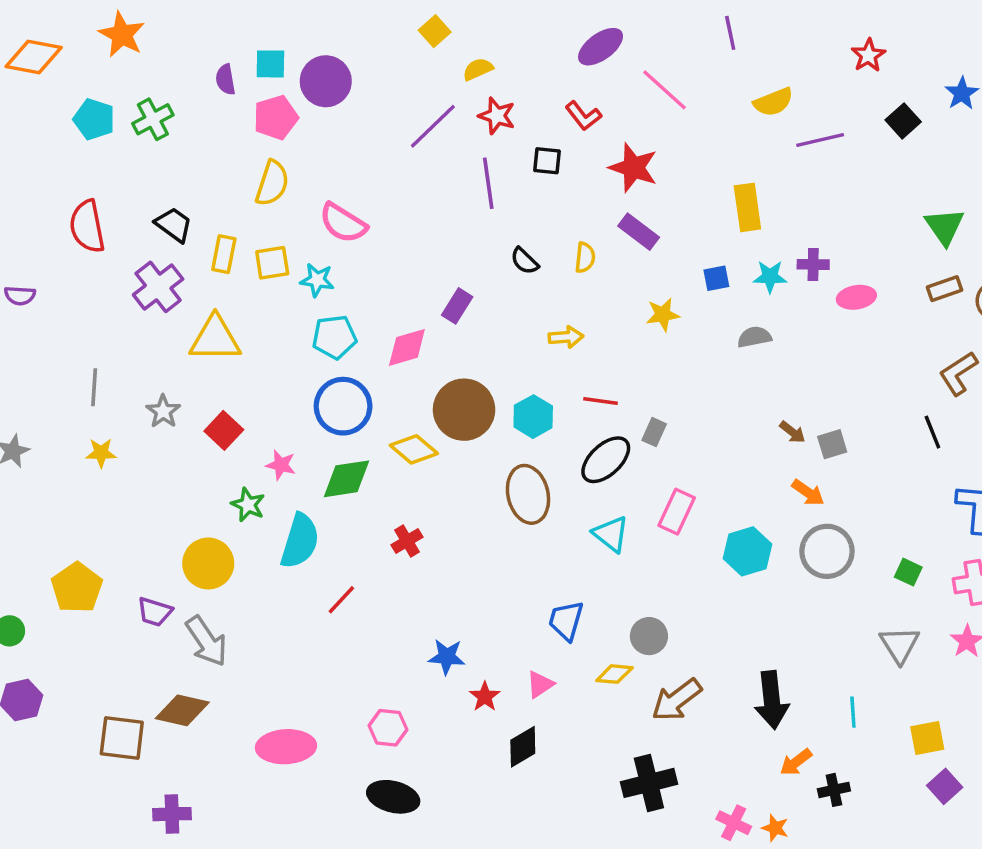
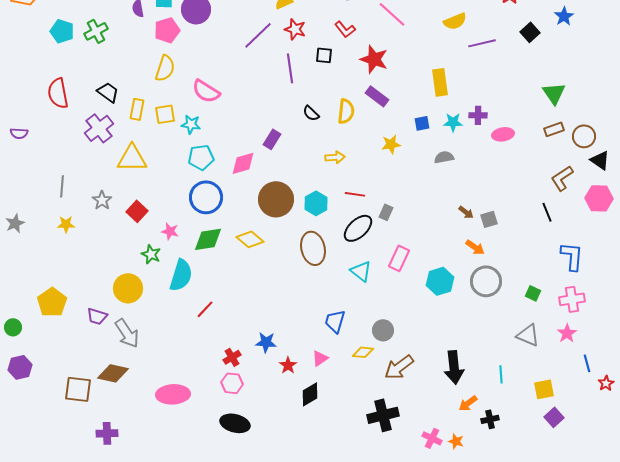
yellow semicircle: (585, 258) -> (346, 111), size x1.4
yellow diamond: (414, 449) -> (250, 239), moved
red cross: (407, 541) -> (232, 357), moved
gray triangle: (900, 645) -> (528, 335), turned -35

